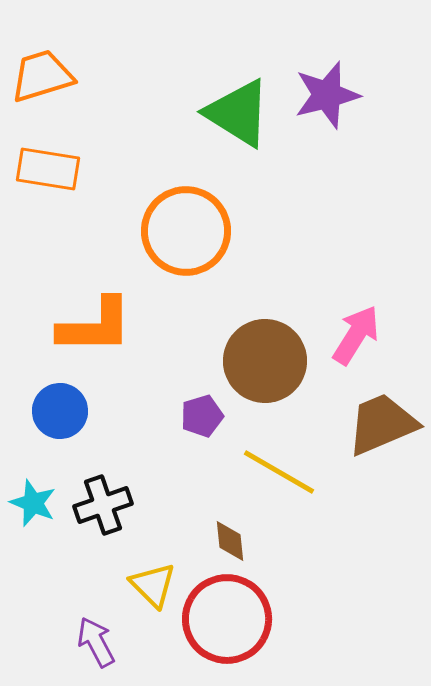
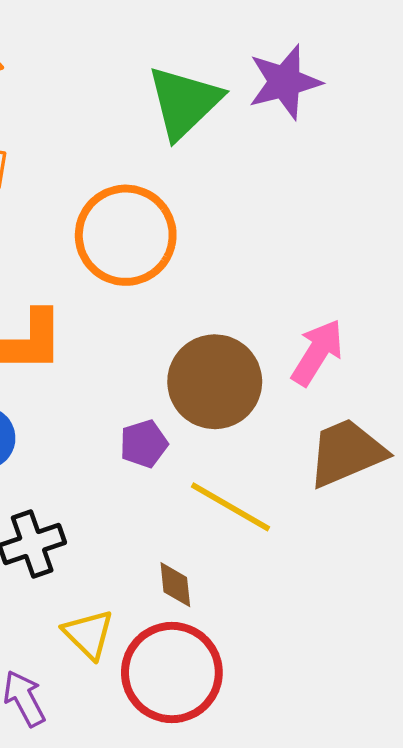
green triangle: (238, 113) -> (184, 102), turned 44

